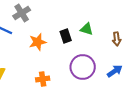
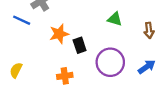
black rectangle: (66, 36) -> (80, 45), moved

